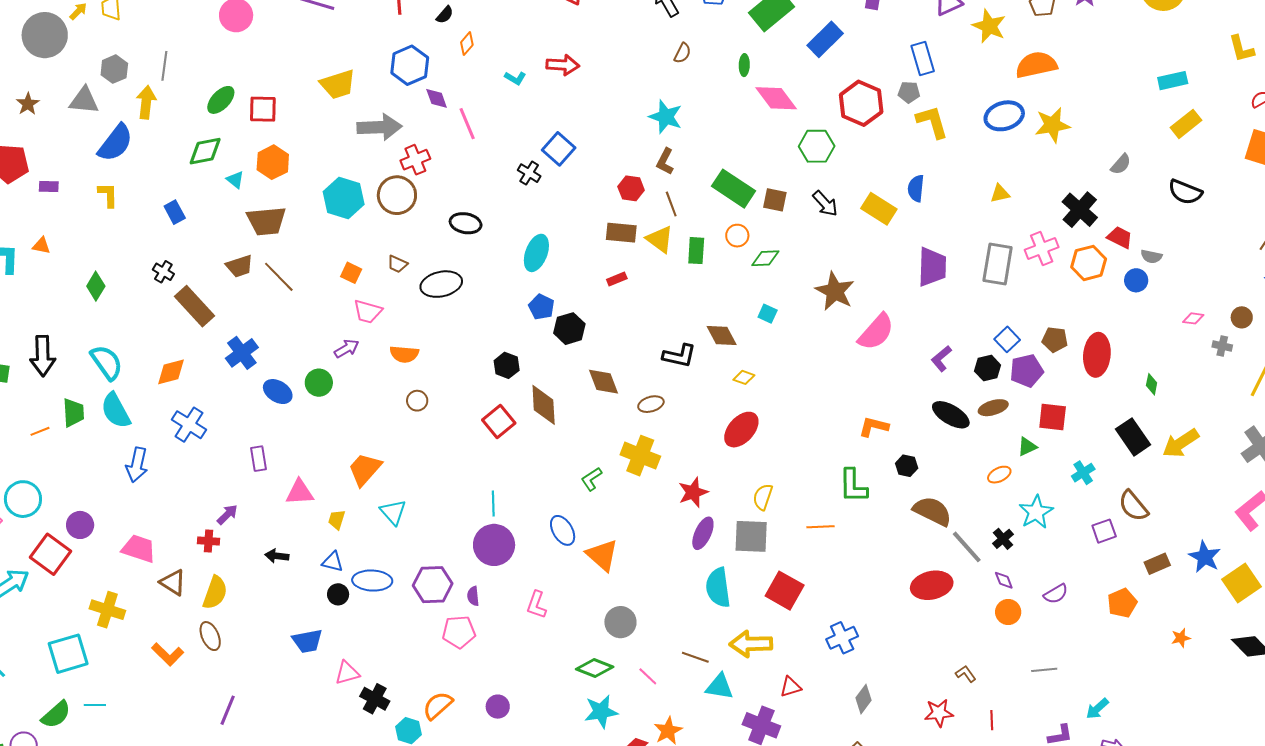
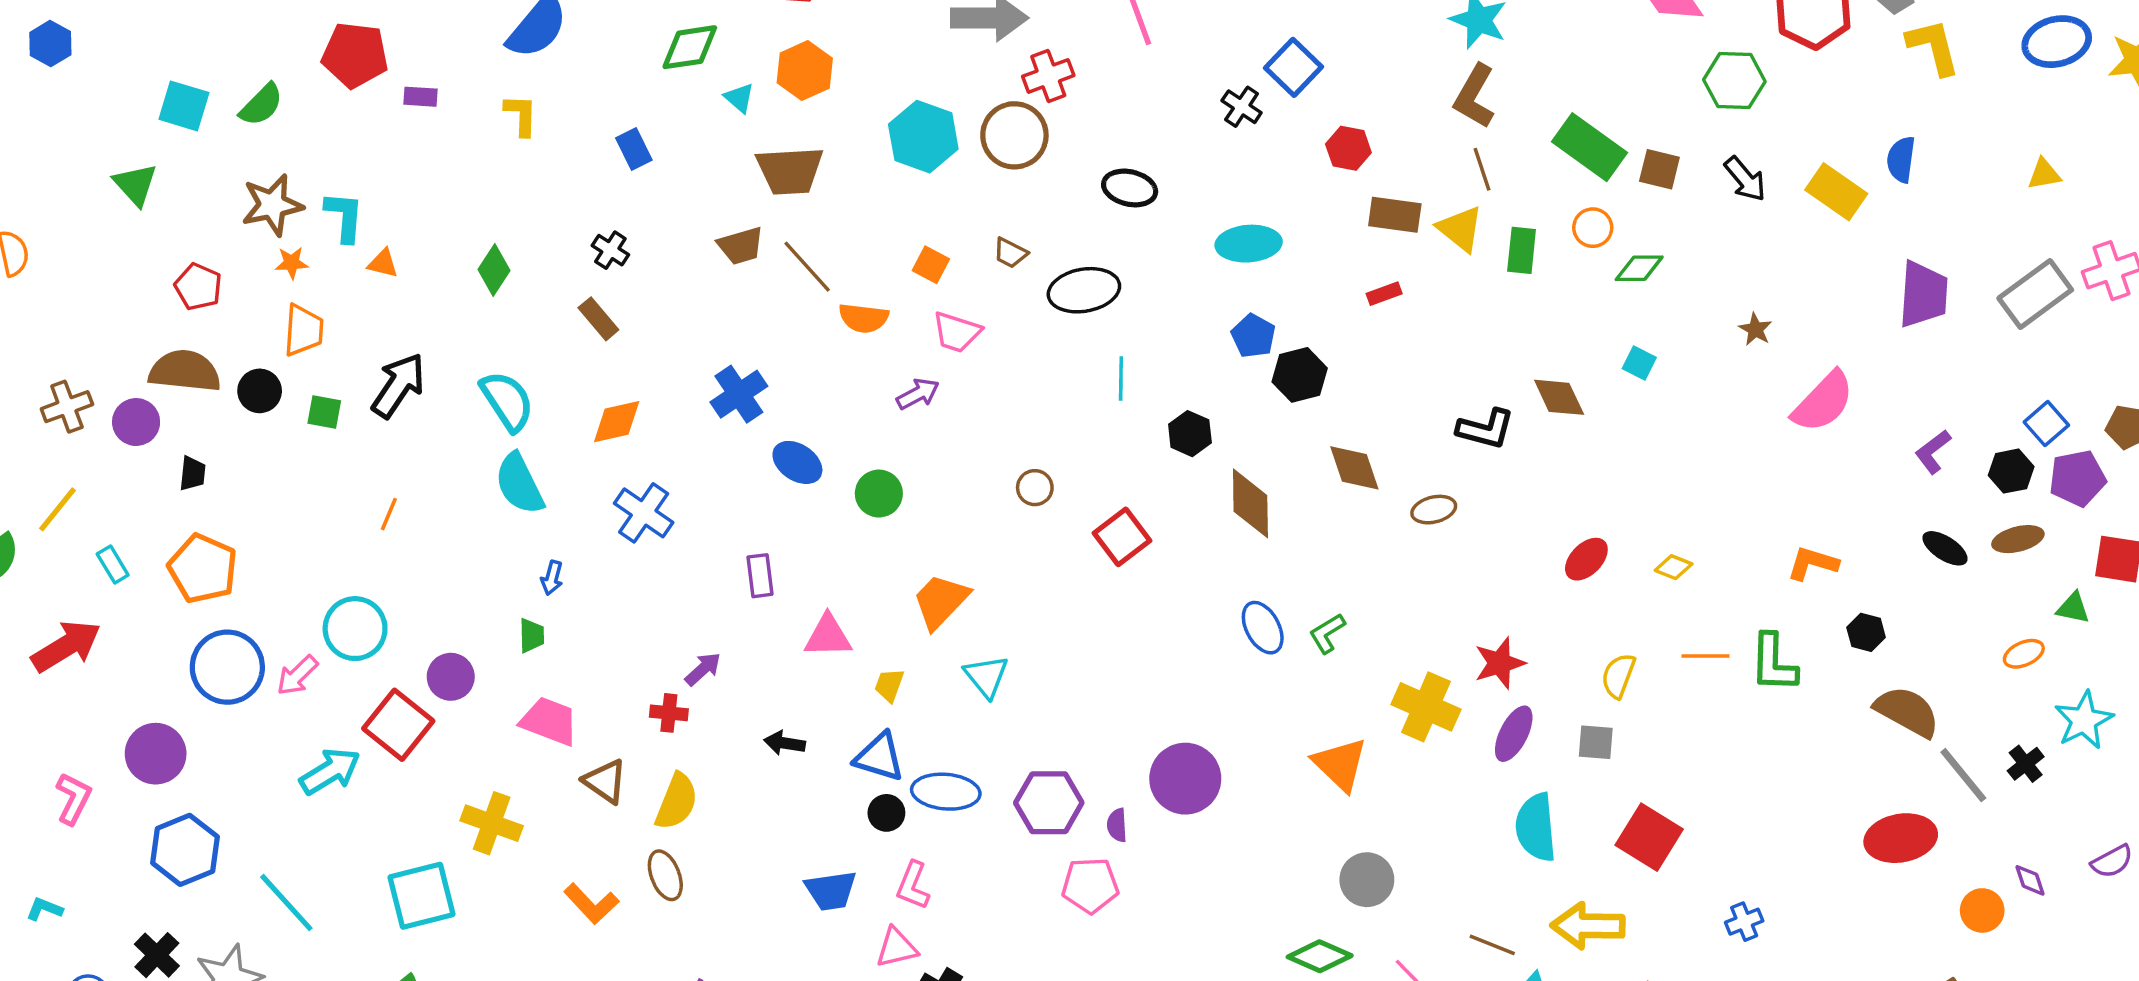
brown L-shape: (665, 161) -> (1475, 96), size x1.4
red hexagon: (631, 188) -> (1348, 148), moved
orange triangle: (41, 246) -> (383, 263), moved
cyan ellipse: (536, 253) -> (1249, 244), turned 63
gray rectangle: (998, 264) -> (2035, 294), turned 42
brown star: (835, 291) -> (1755, 329), size x0.5
brown rectangle: (194, 306) -> (598, 319), moved, size x0.6
orange semicircle: (404, 354) -> (864, 318), moved
black arrow: (43, 356) -> (398, 385), turned -147
yellow diamond: (744, 377) -> (1674, 567), moved
green circle: (319, 383) -> (879, 494), moved
green trapezoid: (73, 413) -> (532, 636), moved, size x0.7
black ellipse: (951, 415) -> (1945, 548), size x0.7
red square: (499, 421) -> (1122, 537), moved
red ellipse: (741, 430) -> (1586, 559), size x0.7
orange line: (40, 431) -> (389, 514), turned -48
green triangle: (1027, 447) -> (2073, 608), turned 35
yellow cross: (640, 456) -> (1426, 707), moved
blue arrow: (137, 465) -> (552, 578), size x0.6
cyan line: (493, 504) -> (1121, 379), moved
orange line: (821, 527) -> (1705, 656), moved
blue ellipse: (563, 530) -> (1263, 628), moved
gray square: (751, 536) -> (1596, 742), size x0.6
purple circle: (494, 545) -> (1185, 779), moved
blue triangle: (333, 562) -> (879, 757), size x1.4
purple diamond: (1004, 580) -> (2030, 880), moved
pink L-shape: (536, 605) -> (913, 885), moved
orange circle: (1008, 612) -> (1982, 910), moved
blue cross: (842, 638) -> (1744, 922), size x0.7

